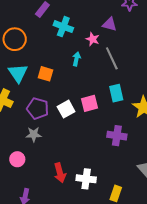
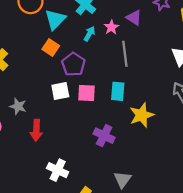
cyan arrow: (76, 59) -> (89, 34), moved
cyan triangle: (18, 73) -> (55, 19), moved
purple pentagon: (38, 108) -> (73, 64), moved
red arrow: (60, 173) -> (36, 130), moved

